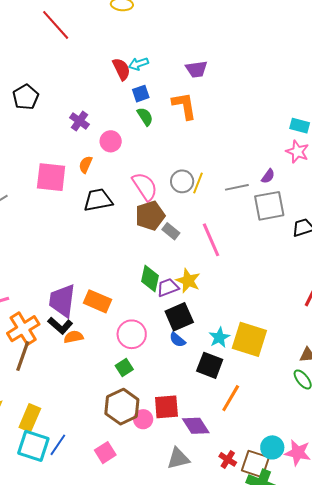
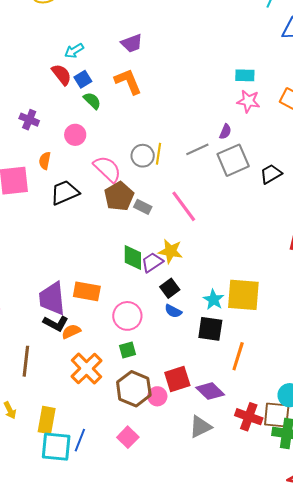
red semicircle: (121, 69) -> (62, 75), moved
pink circle: (111, 141) -> (75, 135), moved
black square: (179, 317) -> (170, 288), size x0.7
orange cross: (23, 329) -> (87, 369), moved
green square: (124, 367) -> (127, 350), turned 30
red cross: (228, 459) -> (249, 417), size x1.5

